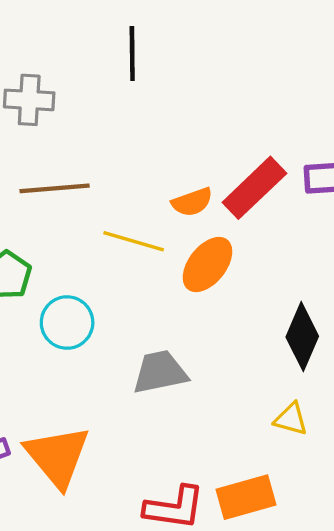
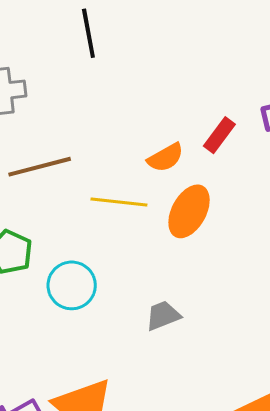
red rectangle: (254, 188) -> (219, 135), size x0.6
gray trapezoid: (160, 372) -> (163, 316), size x0.7

